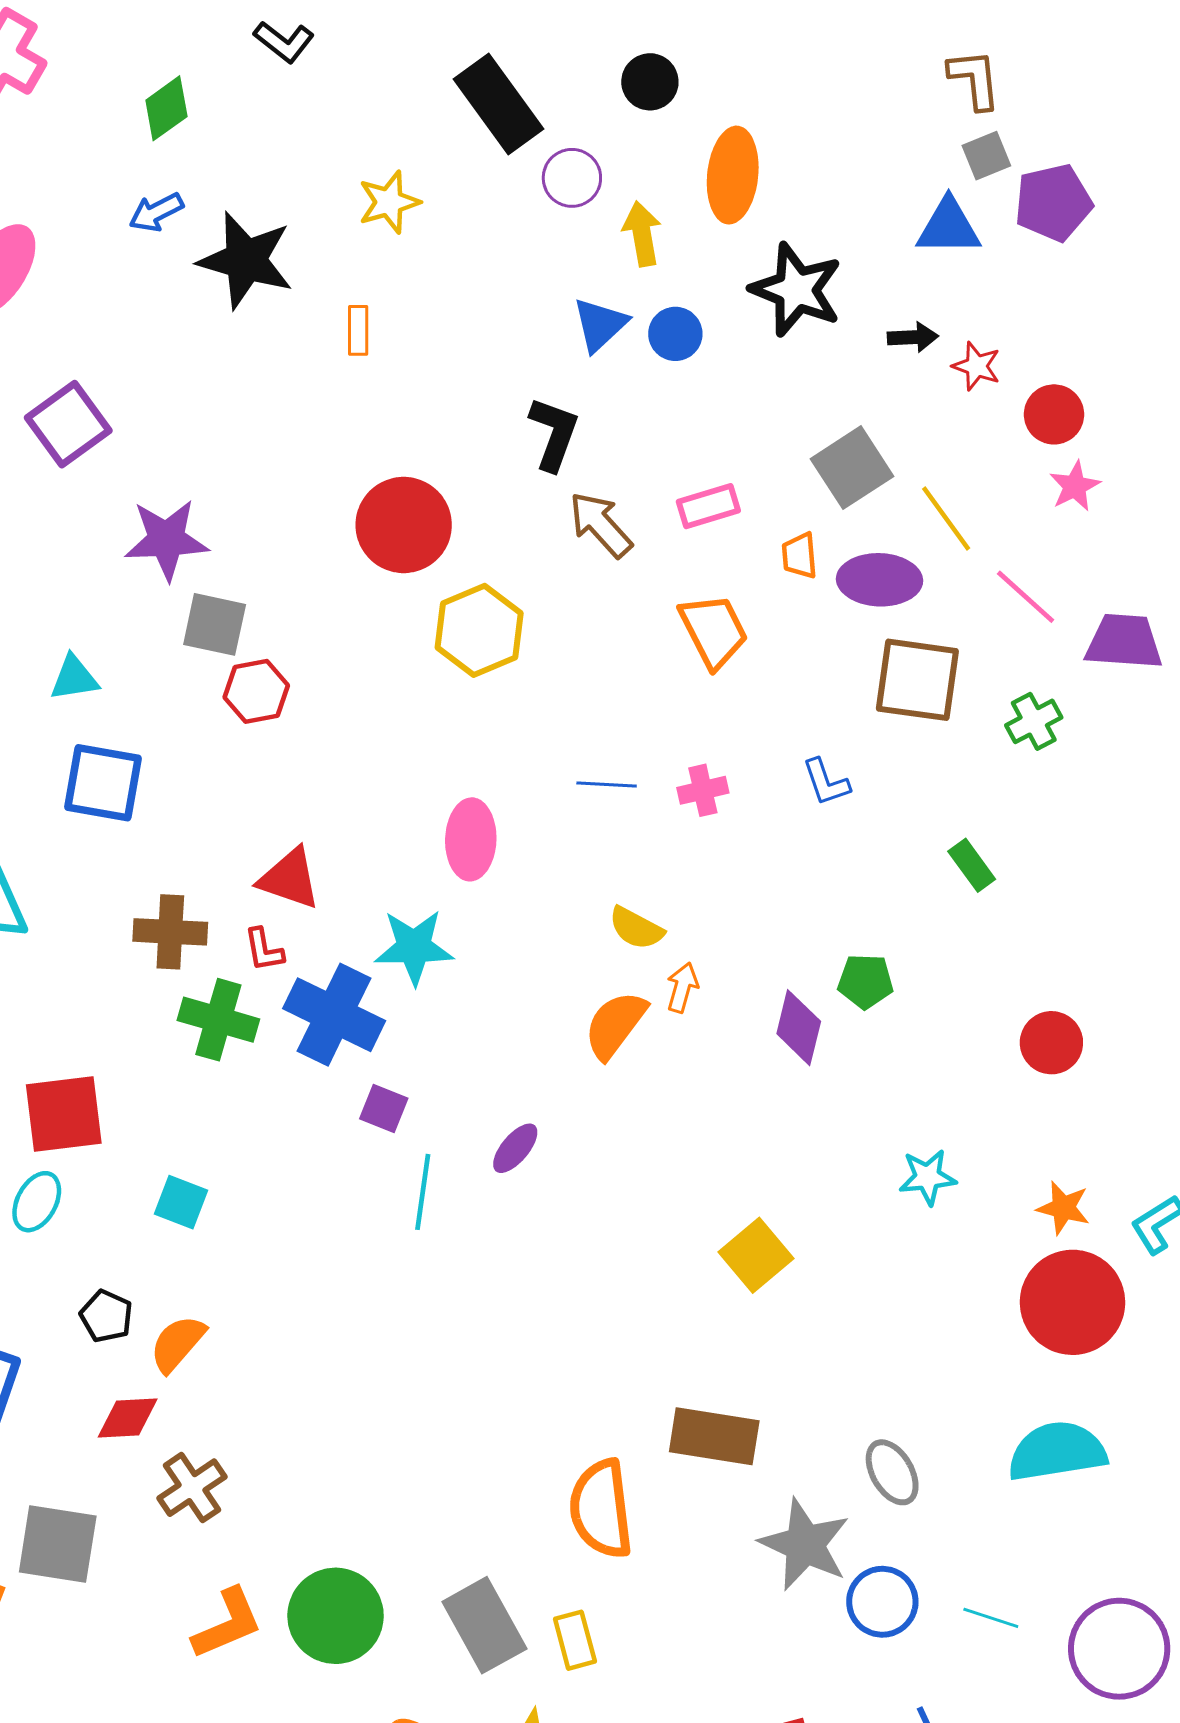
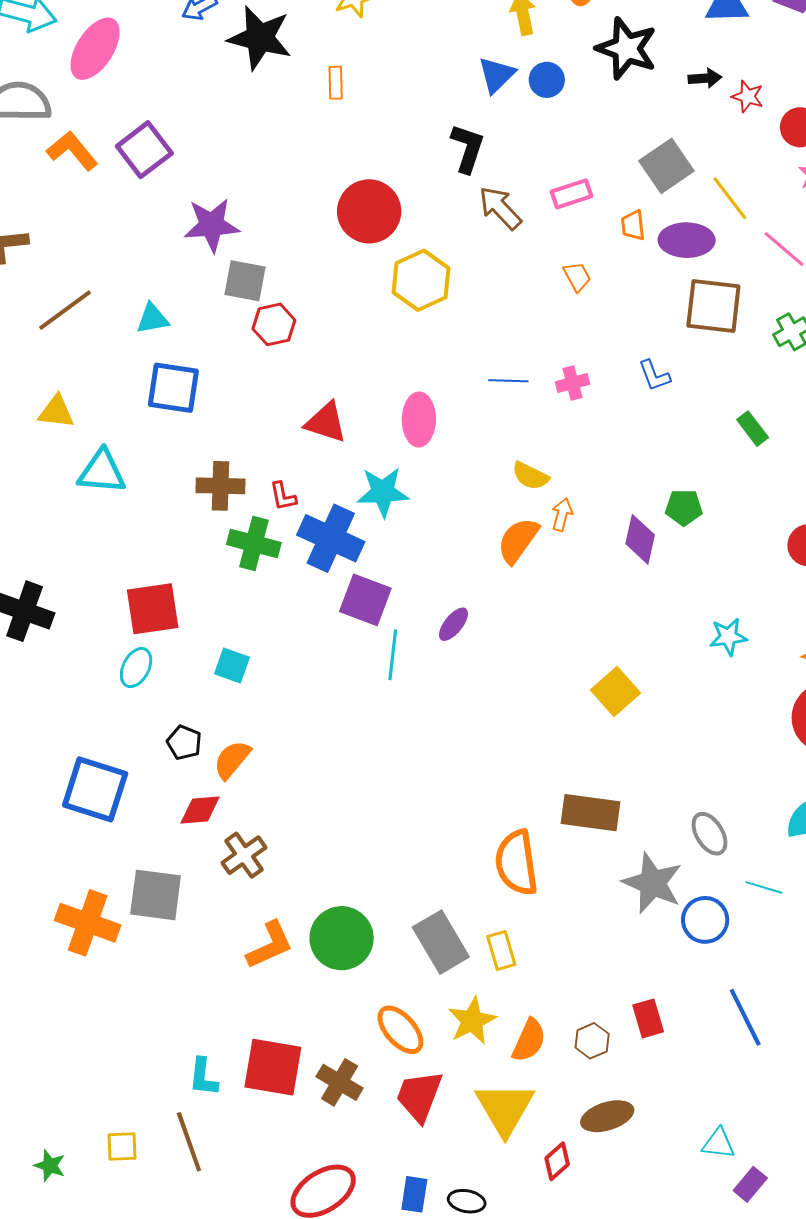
orange trapezoid: (714, 631) -> (577, 277), size x0.6
red triangle: (290, 879) -> (326, 422), moved
purple square: (384, 1108) -> (365, 600), size x1.6
cyan line: (991, 1618) -> (764, 887), moved

